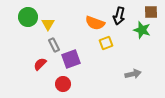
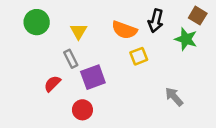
brown square: (151, 12) -> (198, 16), turned 32
yellow triangle: (48, 24) -> (79, 31), moved
gray arrow: (133, 74) -> (174, 97), turned -119

